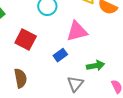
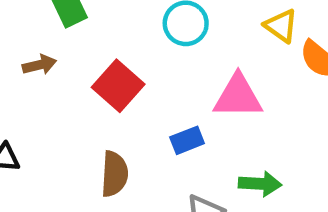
brown semicircle: (20, 78) -> (114, 174), moved

